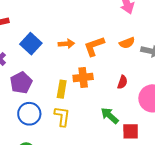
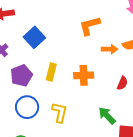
orange arrow: (66, 44) -> (110, 49), moved
orange L-shape: (94, 46) -> (90, 26), moved
yellow rectangle: (62, 89) -> (51, 72), moved

